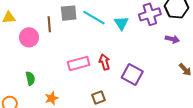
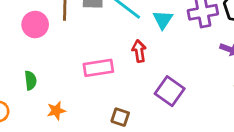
red arrow: (105, 62) -> (139, 51), moved
brown square: (99, 97) -> (120, 117), turned 32

